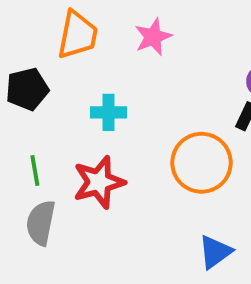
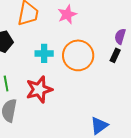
orange circle: (202, 163) -> (78, 55), moved

